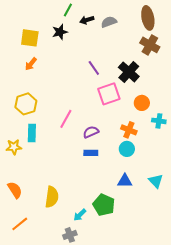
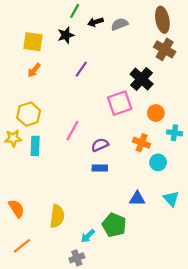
purple line: (94, 68) -> (81, 69), moved, turned 70
yellow star: (14, 147) -> (13, 138), moved
cyan circle: (127, 149) -> (158, 162), moved

